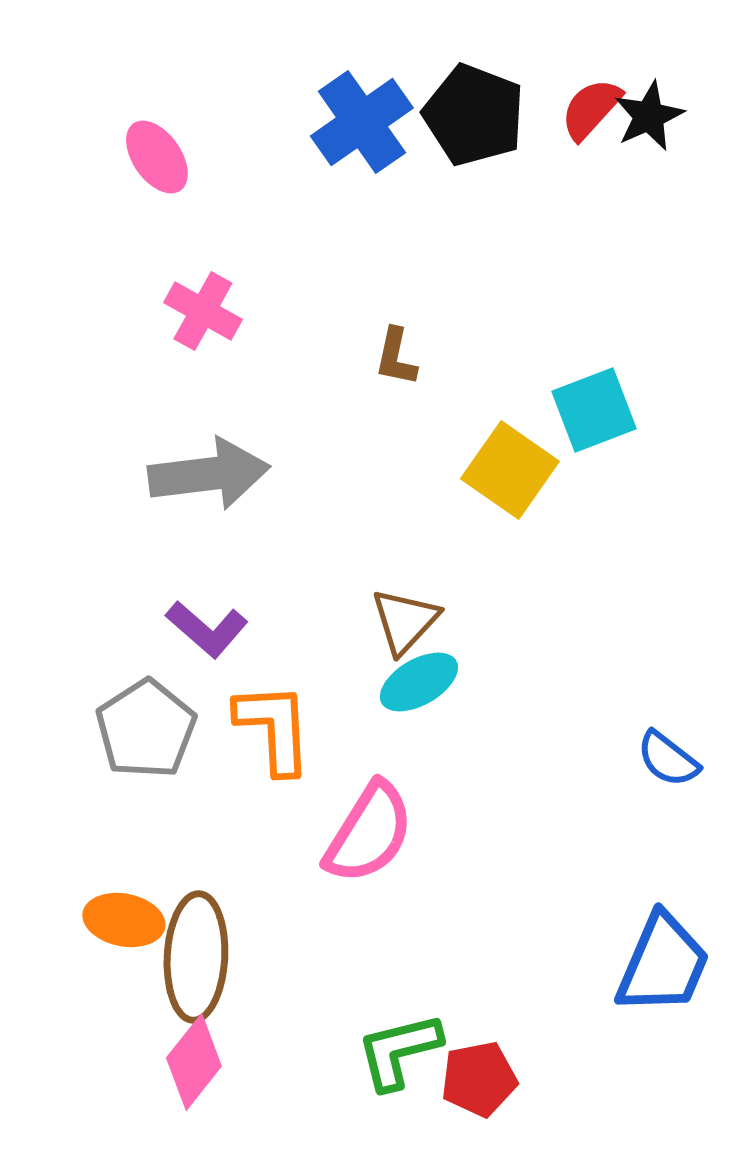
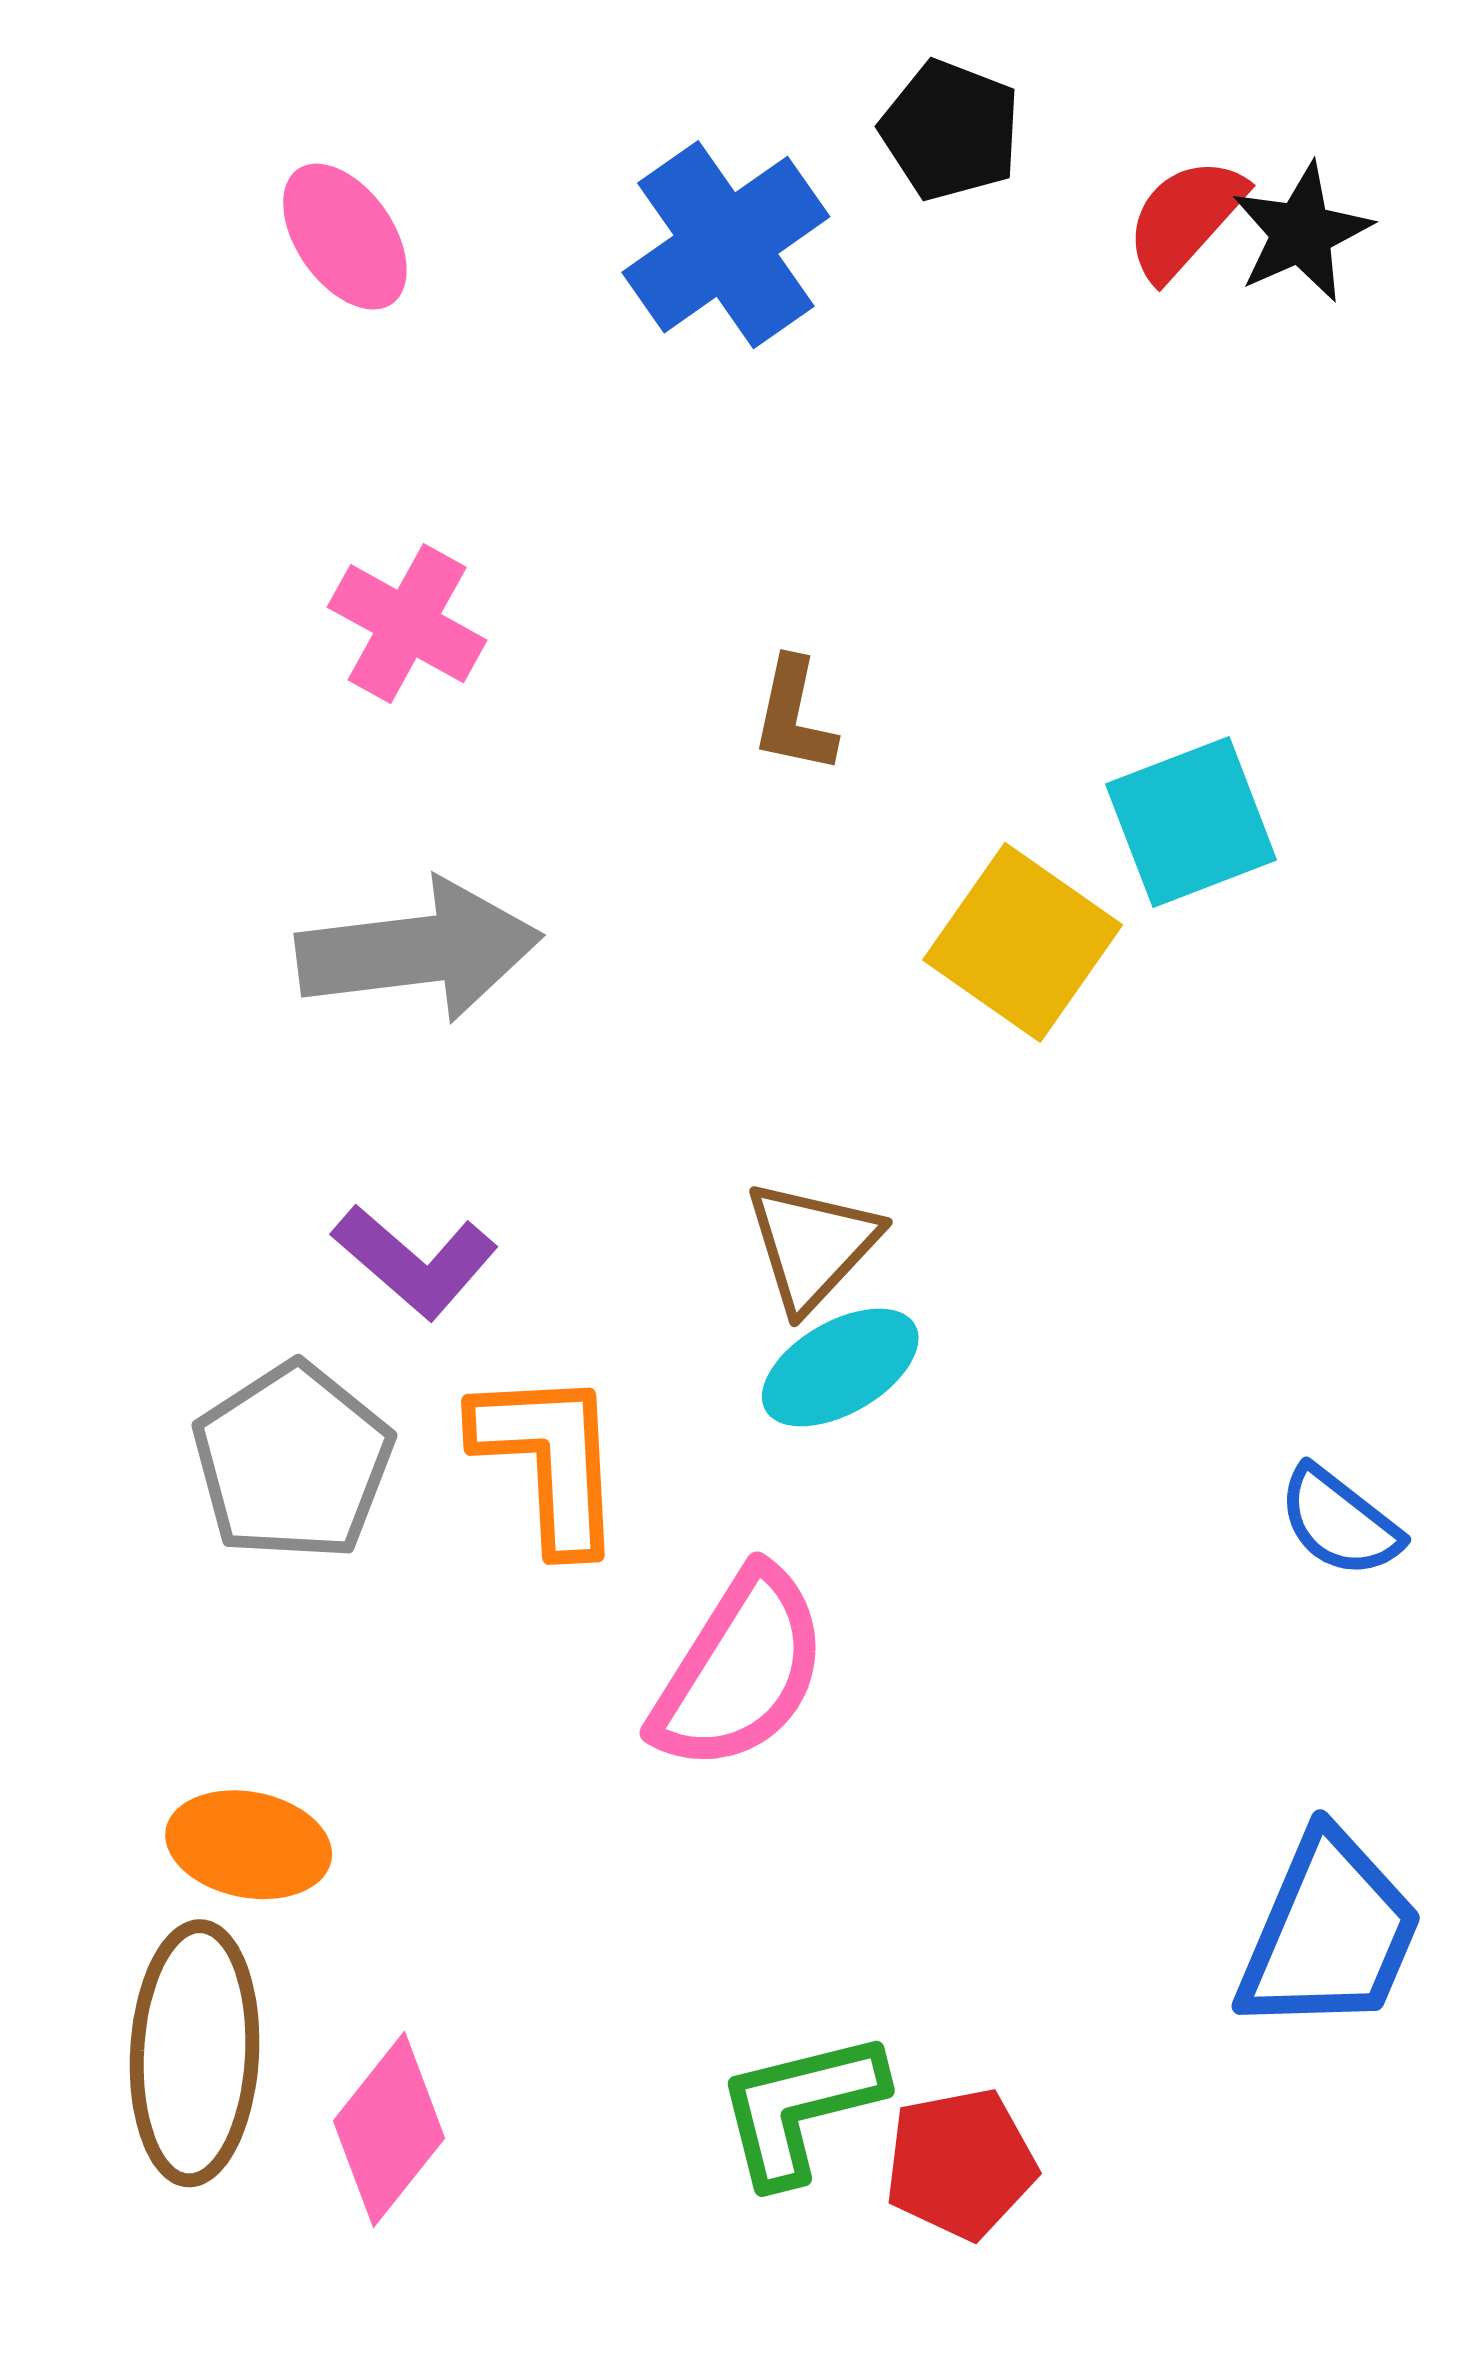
black pentagon: (474, 115) -> (950, 130), moved, size x0.7
pink ellipse: (157, 157) -> (345, 237), moved
brown ellipse: (196, 957) -> (195, 2053), moved

